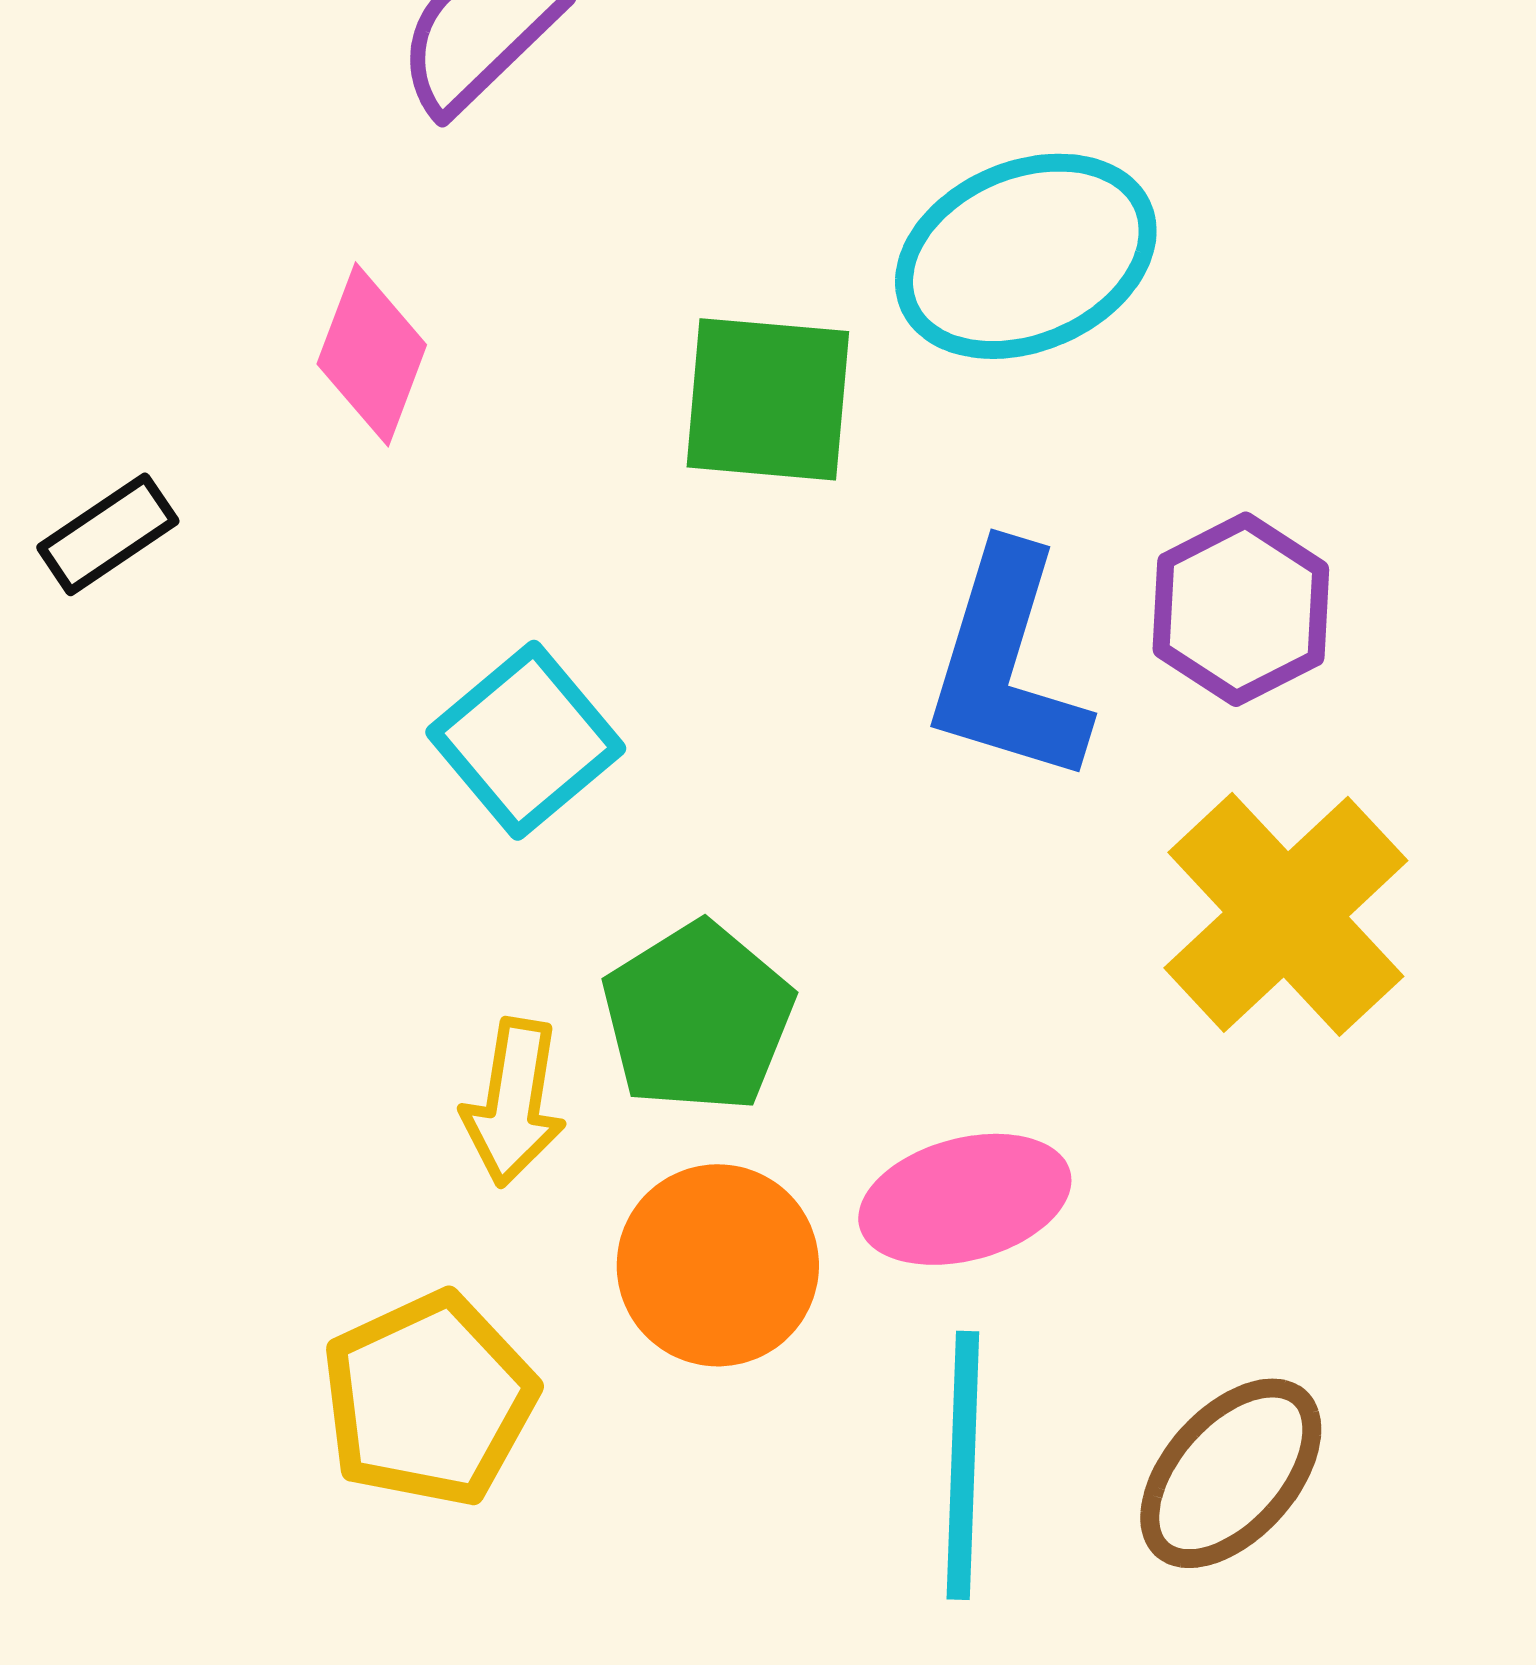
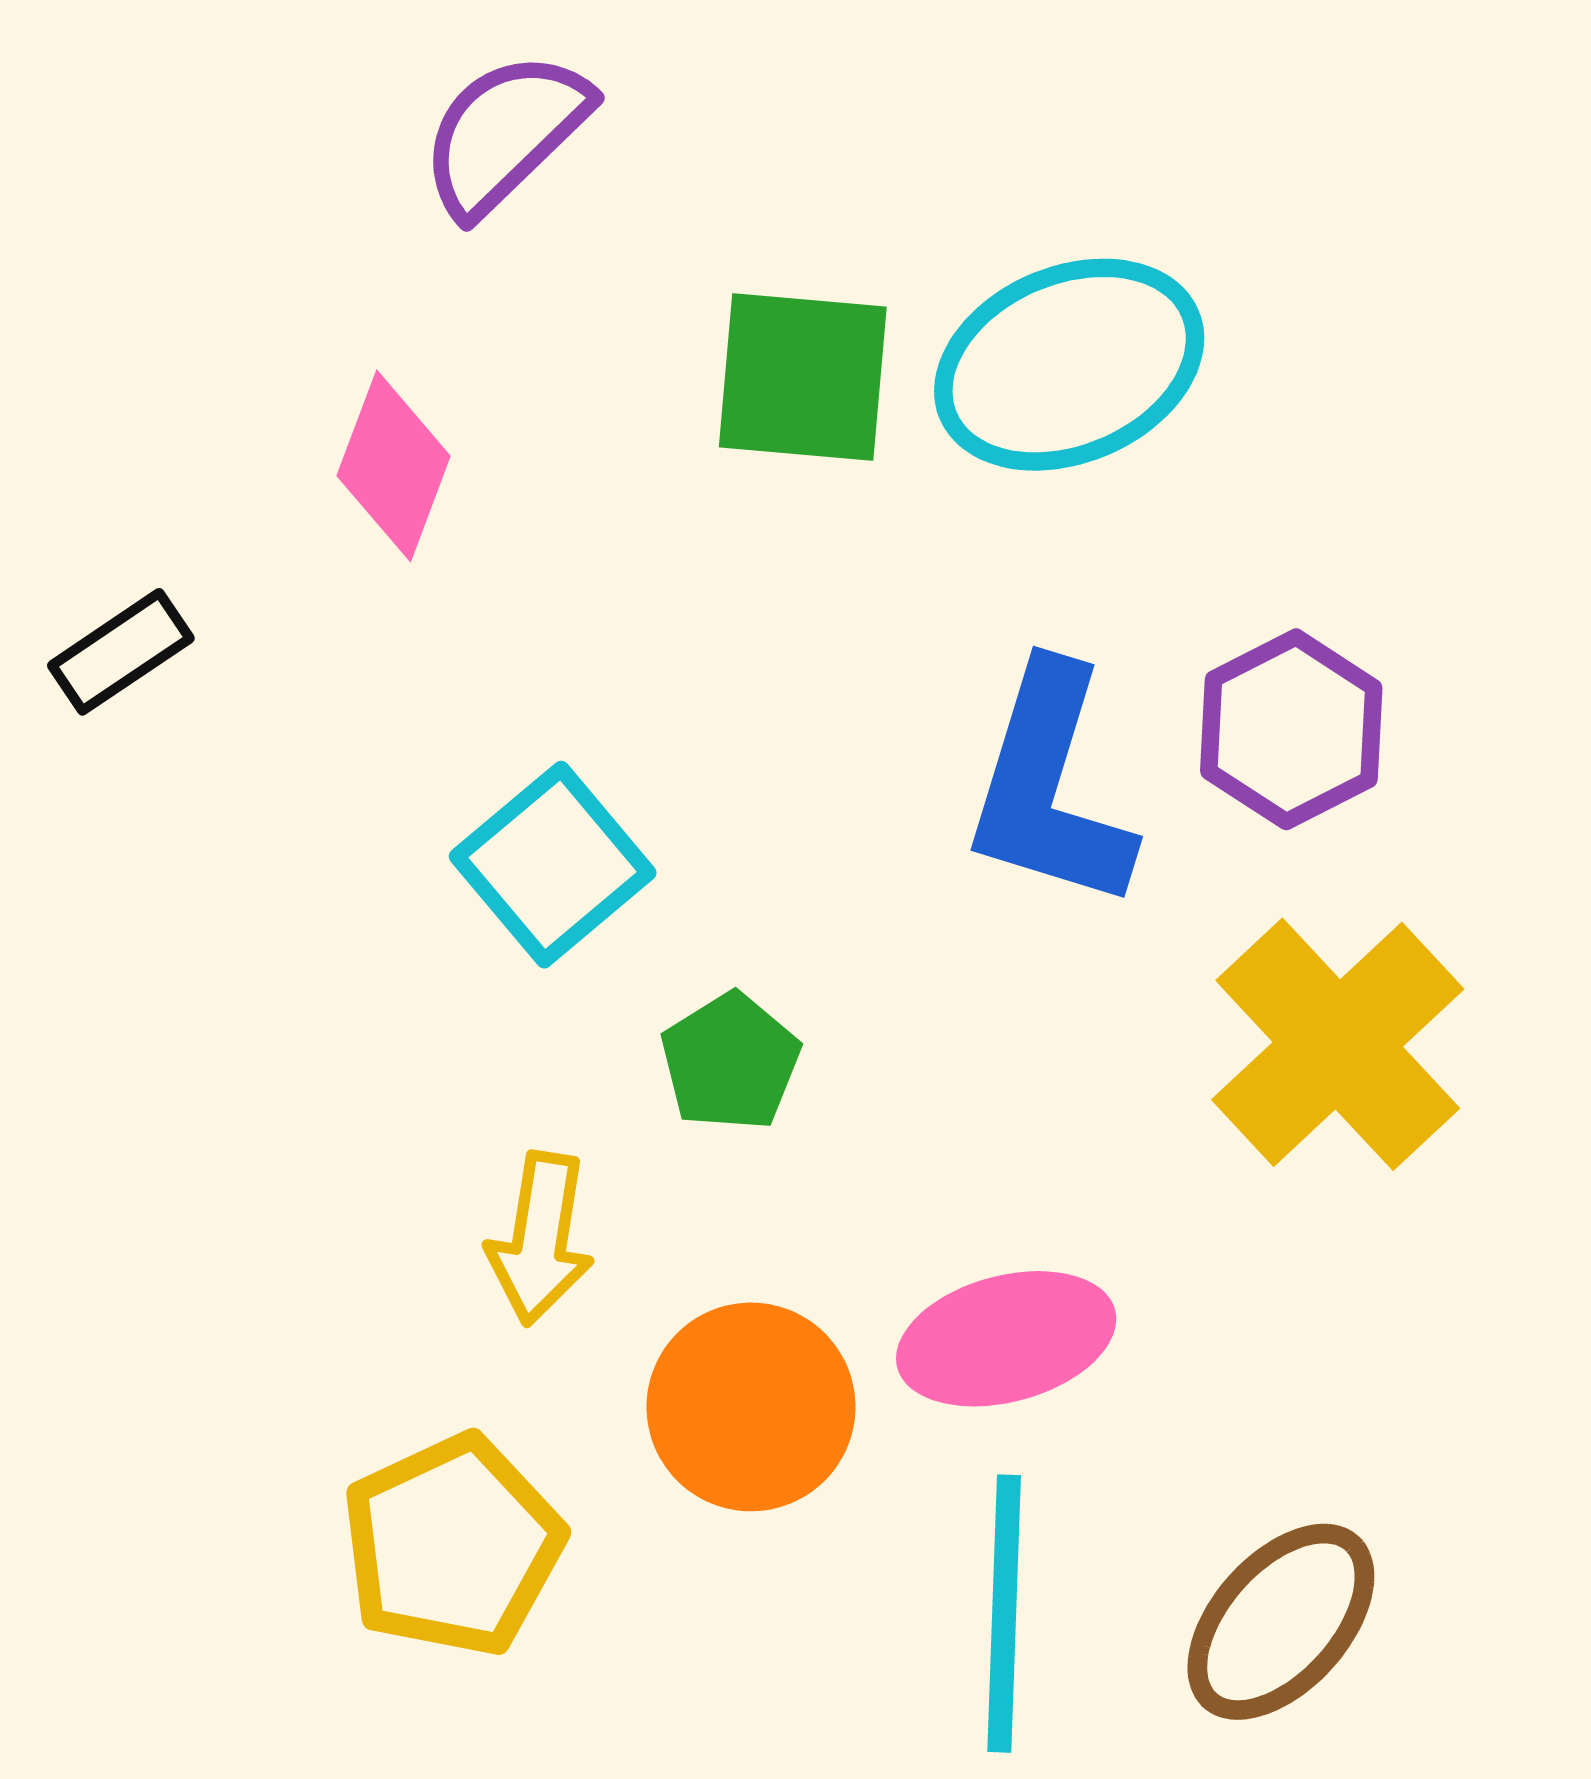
green square: (768, 399) -> (803, 377), moved
green pentagon: (698, 1017) -> (730, 1062), moved, size x0.7

